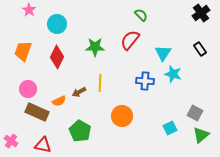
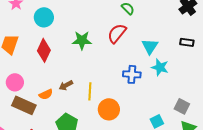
black rectangle: (200, 49) -> (187, 42), turned -48
yellow line: (100, 83) -> (90, 91), moved

